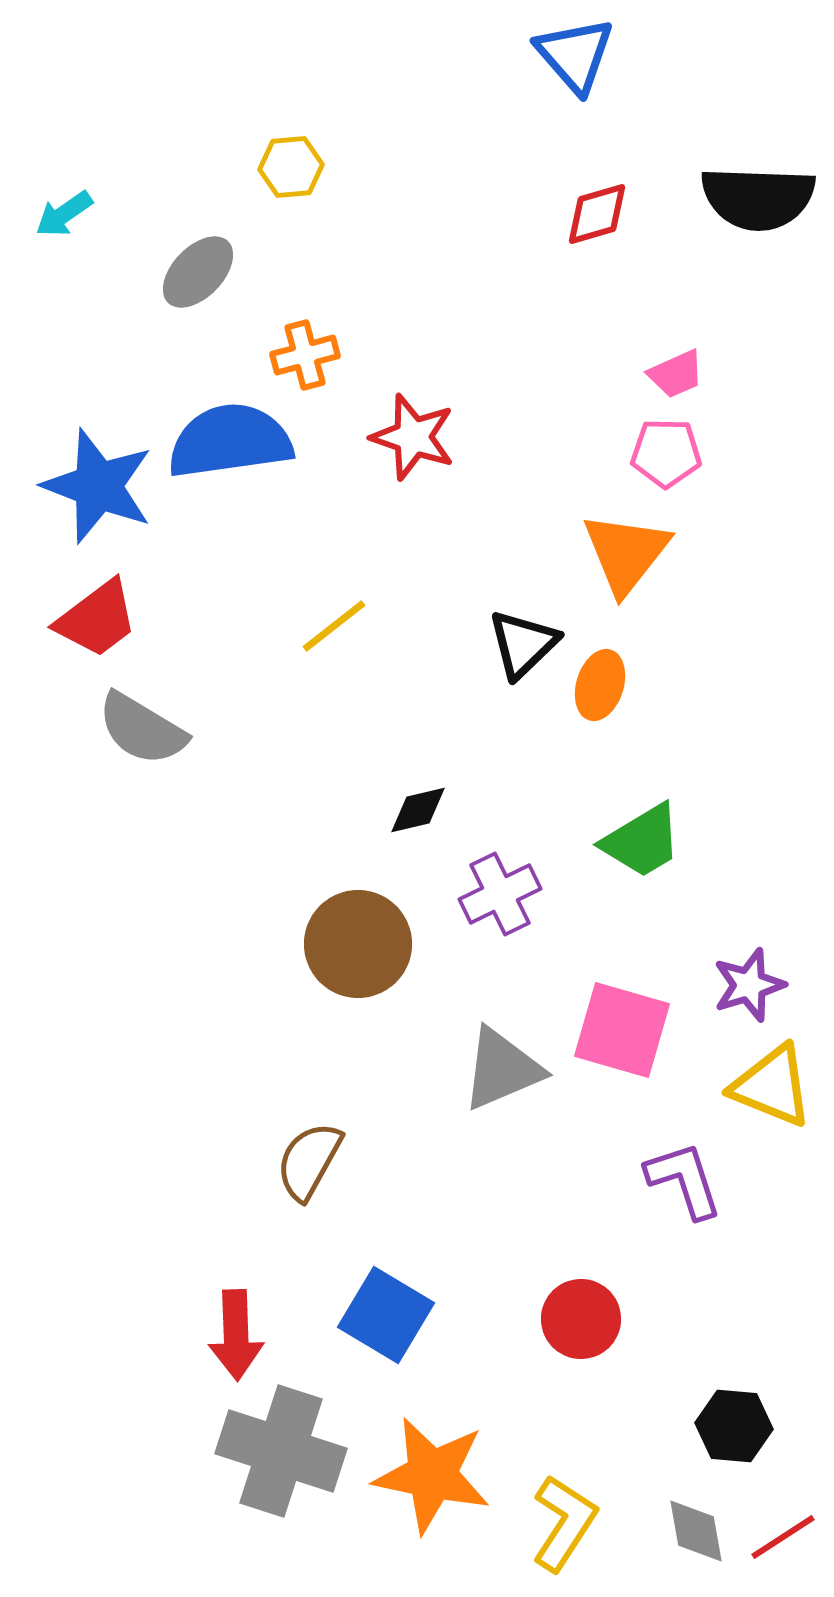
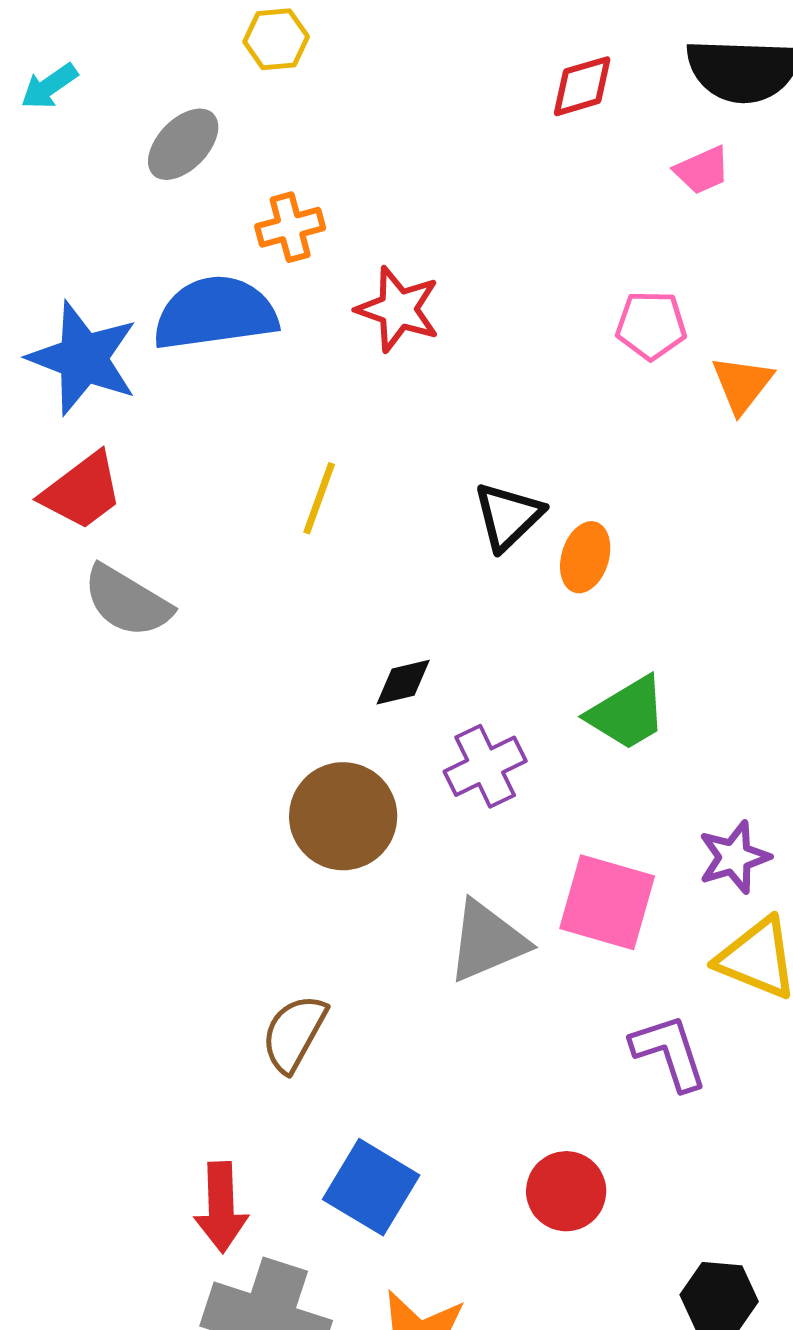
pink trapezoid: (676, 374) -> (702, 170), moved
orange triangle: (626, 553) -> (742, 384), moved, size x0.7
yellow line: (334, 626) -> (319, 498), turned -32

